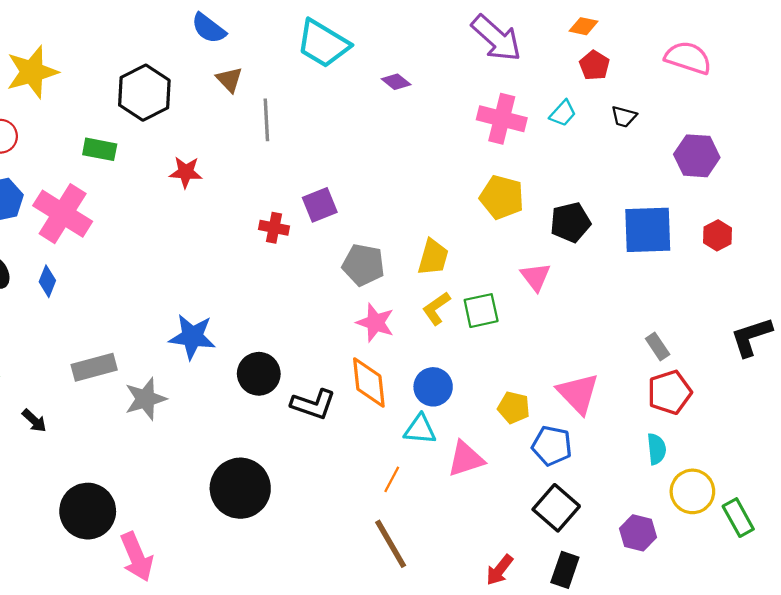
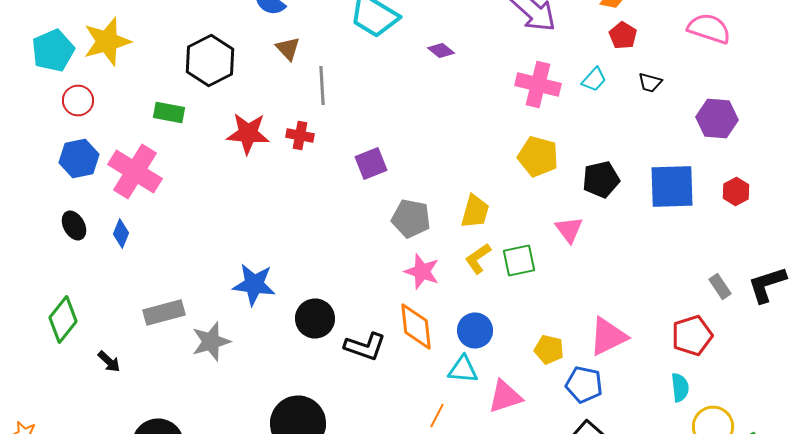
red star: (186, 172) -> (248, 134), size x1.4
red cross: (274, 228) -> (300, 136), moved
gray rectangle: (658, 347) -> (720, 286), moved
pink triangle: (578, 393) -> (608, 336), turned 48

